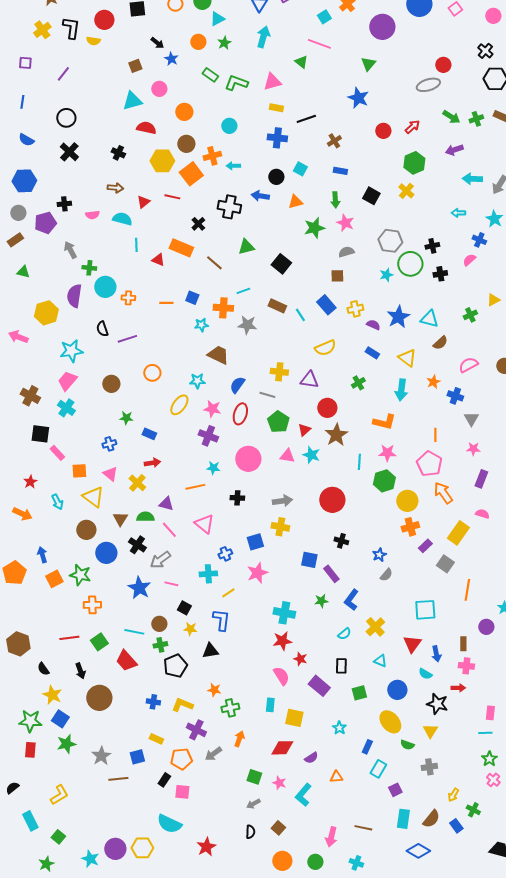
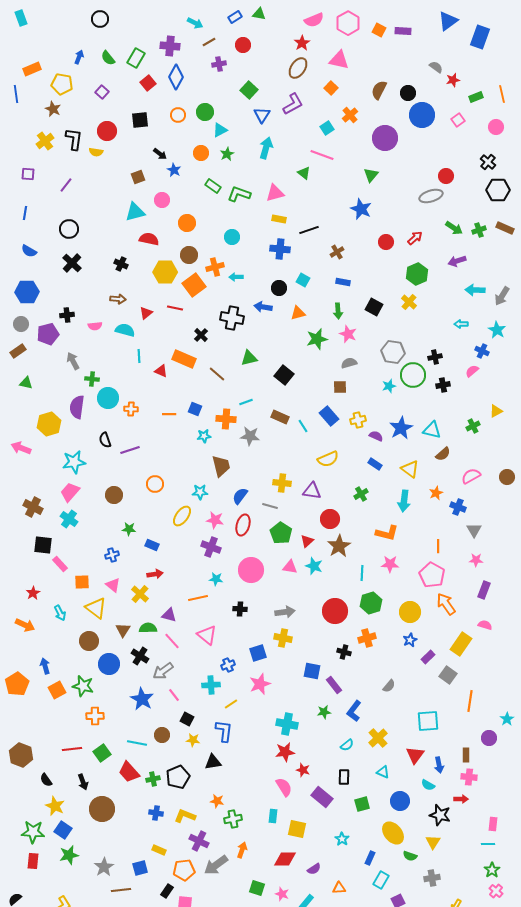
brown trapezoid: (218, 355) -> (221, 466), turned 50
green hexagon: (384, 481) -> (371, 603), moved
orange cross: (410, 527) -> (367, 638), moved
blue star: (379, 555) -> (410, 640), moved
pink line: (171, 584) -> (174, 695), turned 40
green cross: (160, 645) -> (153, 779), moved
gray arrow: (213, 754) -> (216, 865), size x1.4

